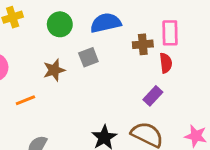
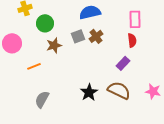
green circle: (60, 24) -> (45, 23), moved
brown cross: (143, 44) -> (96, 36), moved, turned -32

